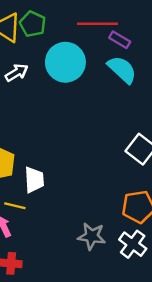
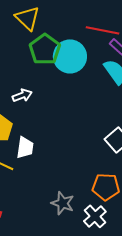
green pentagon: (33, 24) -> (45, 49), moved, size x1.4
white arrow: (17, 73) -> (22, 95), moved

